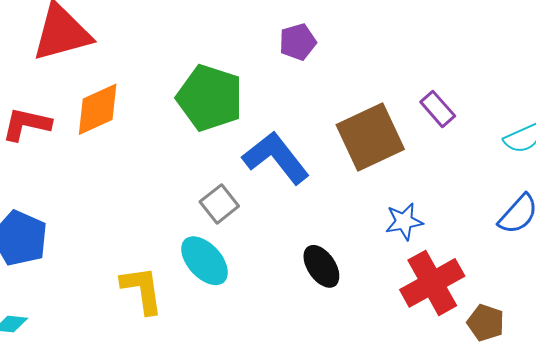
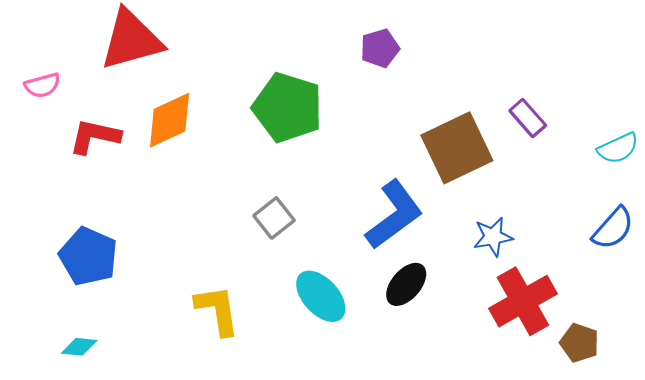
blue L-shape: (276, 158) -> (394, 215), moved, turned 92
gray square: (219, 204) -> (274, 218), moved
cyan ellipse: (205, 261) -> (321, 296), moved
black ellipse: (321, 266) -> (406, 284), turned 75

